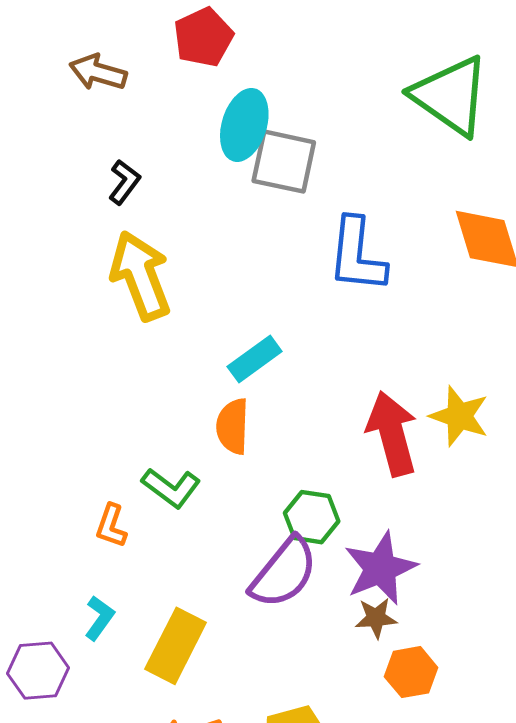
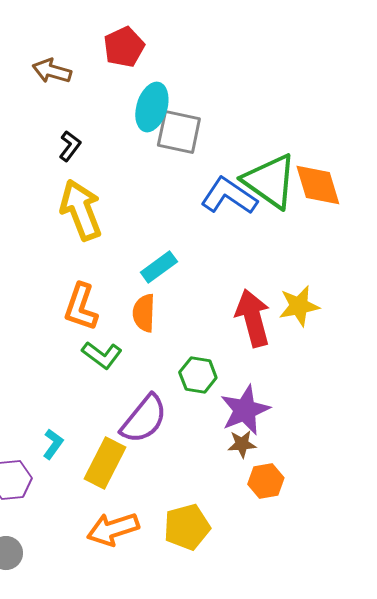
green triangle: (451, 96) -> (270, 181), moved
blue L-shape: (357, 255) -> (229, 196), turned 118
yellow star: (459, 416) -> (299, 306), turned -30
orange L-shape: (111, 526) -> (81, 307), moved, size x1.6
purple semicircle: (284, 573) -> (144, 419), moved

